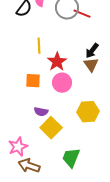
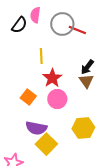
yellow line: (39, 46) -> (41, 56), moved
orange square: (33, 81) -> (28, 97), turned 35
purple semicircle: (41, 112) -> (36, 128), size x1.5

